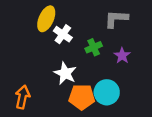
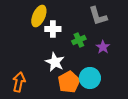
gray L-shape: (116, 19) -> (98, 16), turned -110
white cross: (63, 34) -> (53, 29), turned -35
orange pentagon: (82, 97) -> (69, 82), turned -30

